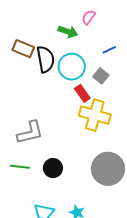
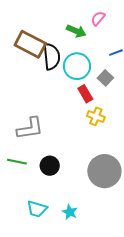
brown rectangle: (23, 49) -> (30, 44), size x1.4
yellow cross: (95, 115) -> (96, 116), size x0.6

